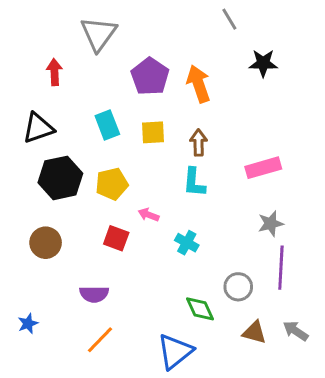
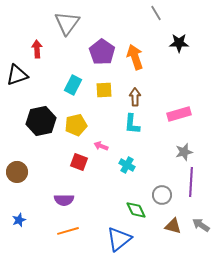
cyan rectangle: (107, 125) -> (73, 85), turned 48
black triangle: (38, 128) -> (17, 75), moved
brown circle: (46, 243) -> (17, 172), moved
orange line: (100, 340) -> (68, 231), turned 30

